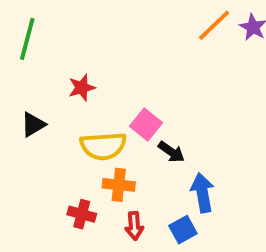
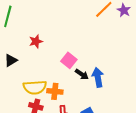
yellow semicircle: (103, 146) -> (35, 87), moved
blue arrow: (202, 193) -> (98, 77), moved

